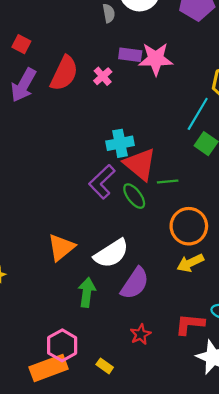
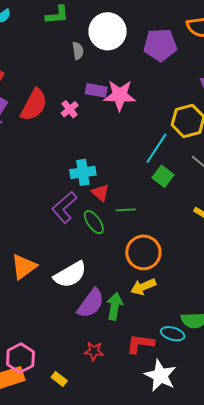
red triangle: (140, 164) -> (101, 193), size x0.6
green arrow: (87, 292) -> (115, 306), moved
red star: (141, 334) -> (94, 351), turned 30

